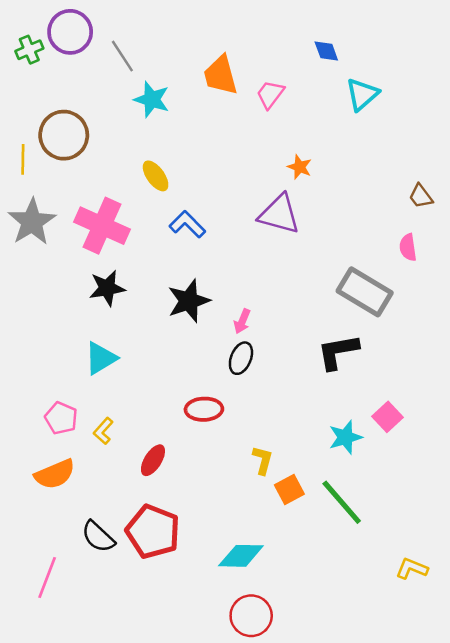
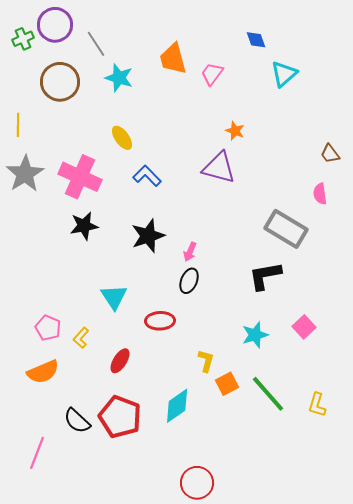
brown circle: (64, 135) -> (60, 82), moved
cyan triangle: (101, 358) -> (114, 297), moved, turned -32
cyan star: (345, 437) -> (255, 335), moved
cyan diamond: (241, 556) -> (177, 406), moved, turned -36
yellow L-shape: (412, 569) -> (317, 405), moved, turned -95

